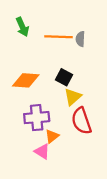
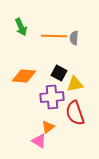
yellow triangle: (73, 97) -> (75, 84), moved, turned 30
purple cross: (37, 118) -> (52, 97), moved

